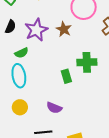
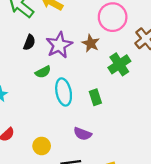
green cross: (87, 62) -> (119, 64), moved, turned -30
cyan ellipse: (19, 76) -> (64, 92), moved
yellow circle: (20, 107) -> (42, 146), moved

